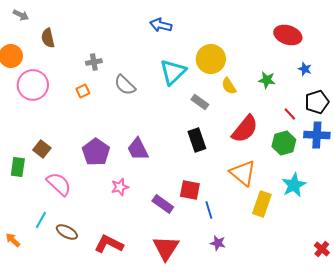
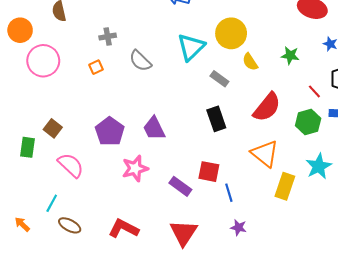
pink star: (120, 187) -> (135, 168), size x1.4
brown ellipse: (67, 232) -> (70, 225), moved

